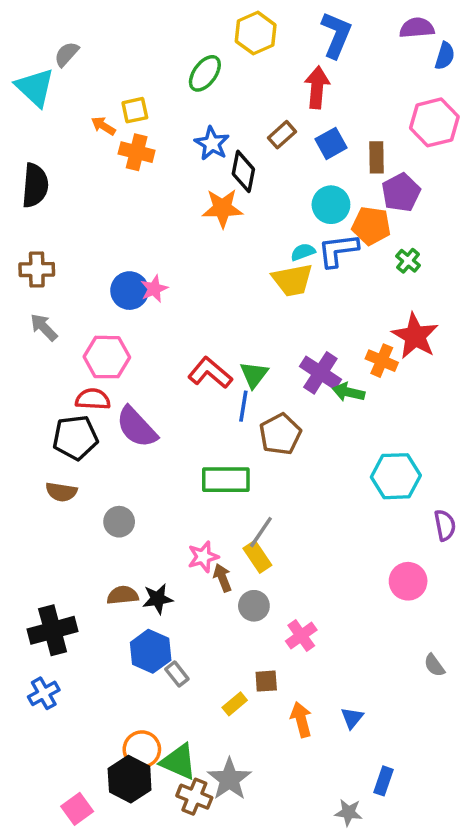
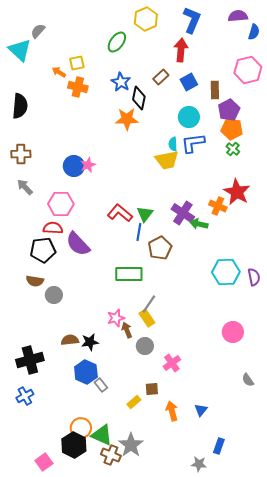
orange pentagon: (371, 226) -> (232, 129), moved
cyan semicircle: (303, 252) -> (173, 144), turned -72
gray circle: (119, 522) -> (54, 295), moved
purple semicircle: (445, 525) -> (254, 277), moved

